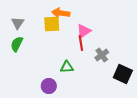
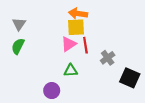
orange arrow: (61, 13) -> (78, 14), moved
yellow square: (52, 24) -> (76, 27), moved
pink triangle: (84, 31) -> (69, 44), moved

